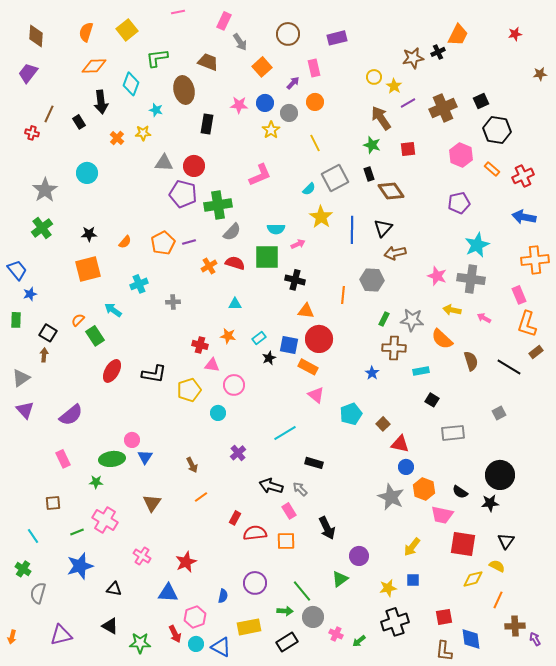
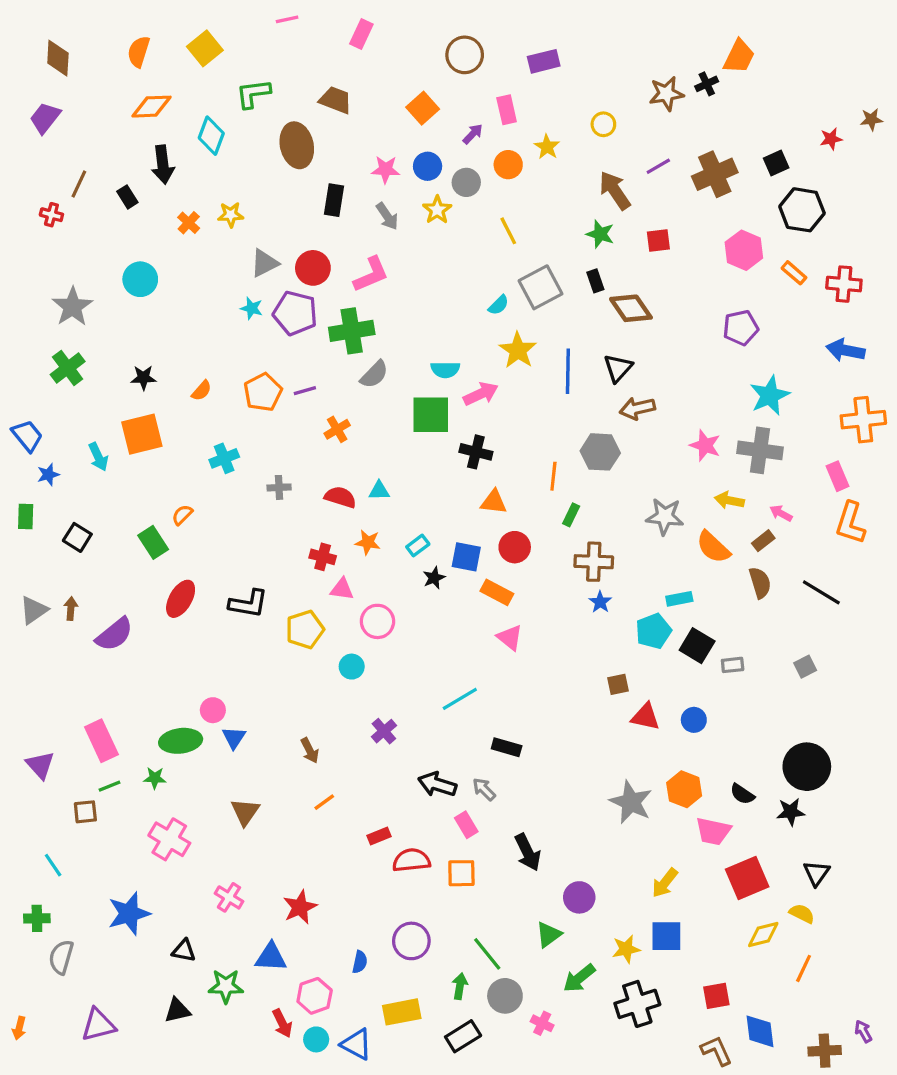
red star: (515, 34) -> (831, 139), moved
gray arrow: (240, 42) -> (387, 216), moved
yellow star: (394, 86) -> (547, 147), moved
cyan star: (156, 110) -> (252, 308), moved
gray triangle: (164, 163) -> (265, 263), turned -30
pink L-shape: (260, 175) -> (371, 274), moved
red cross: (523, 176) -> (844, 284), turned 30
pink arrow: (298, 244) -> (481, 394), size x1.5
red semicircle: (235, 263) -> (340, 497), moved
cyan arrow: (113, 310) -> (98, 457), moved, turned -150
green rectangle: (384, 319) -> (571, 515), moved
orange semicircle: (78, 320) -> (182, 515), moved
red circle: (319, 339) -> (515, 547), size x0.7
brown cross: (394, 348) -> (594, 562), moved
brown rectangle: (536, 352) -> (763, 541), moved
brown arrow: (44, 355) -> (71, 608), moved
black square: (432, 400) -> (697, 646), size x1.5
purple triangle: (25, 410) -> (40, 765), moved
cyan pentagon: (351, 414) -> (653, 631), moved
purple semicircle: (71, 415) -> (114, 634), moved
brown square: (383, 424) -> (618, 684), turned 32
gray rectangle: (453, 433) -> (733, 665), moved, size x0.6
pink rectangle: (63, 459) -> (101, 741), size x1.4
blue circle: (406, 467) -> (694, 720), moved
red rectangle: (235, 518) -> (379, 836), turned 40
green line: (77, 532) -> (110, 786), moved
red square: (463, 544) -> (747, 878), turned -32
green cross: (23, 569) -> (37, 918), turned -35
blue square: (413, 580) -> (666, 936), size x1.5
green arrow: (285, 611) -> (460, 986), turned -84
black triangle: (110, 626) -> (177, 1010), turned -42
brown cross: (515, 626) -> (825, 1051), moved
green arrow: (359, 641) -> (579, 978), moved, size x1.5
green star: (140, 643) -> (226, 986), moved
brown L-shape: (444, 651) -> (716, 1051), turned 150

